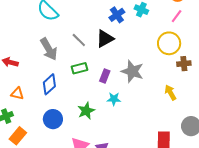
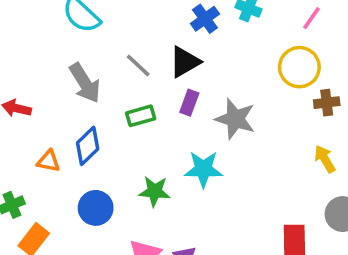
purple rectangle: (105, 76) -> (189, 103), moved
yellow arrow: (170, 93) -> (325, 159), moved
orange triangle: (17, 94) -> (48, 161), moved
cyan star: (114, 99) -> (203, 169), size x1.5
green star: (86, 111) -> (154, 191), turned 30

